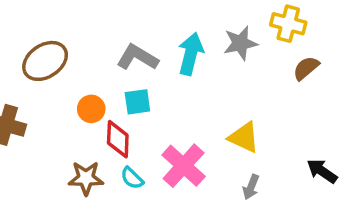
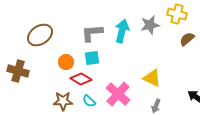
gray L-shape: (137, 57) -> (92, 33), turned -35
red diamond: (118, 139) -> (81, 79), turned -60

